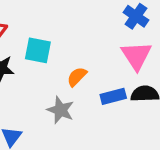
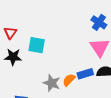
orange semicircle: (77, 77) -> (69, 80), moved

